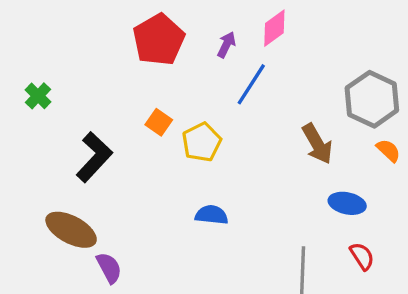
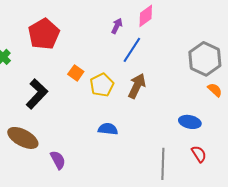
red pentagon: (159, 40) -> (44, 34), moved
brown arrow: (317, 144) -> (137, 86), moved, turned -125
purple semicircle: (109, 268) -> (58, 160), moved

